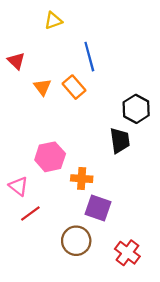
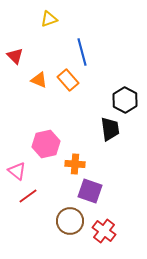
orange triangle: (42, 87) -> (39, 80), turned -30
red cross: (127, 253) -> (104, 231), moved

